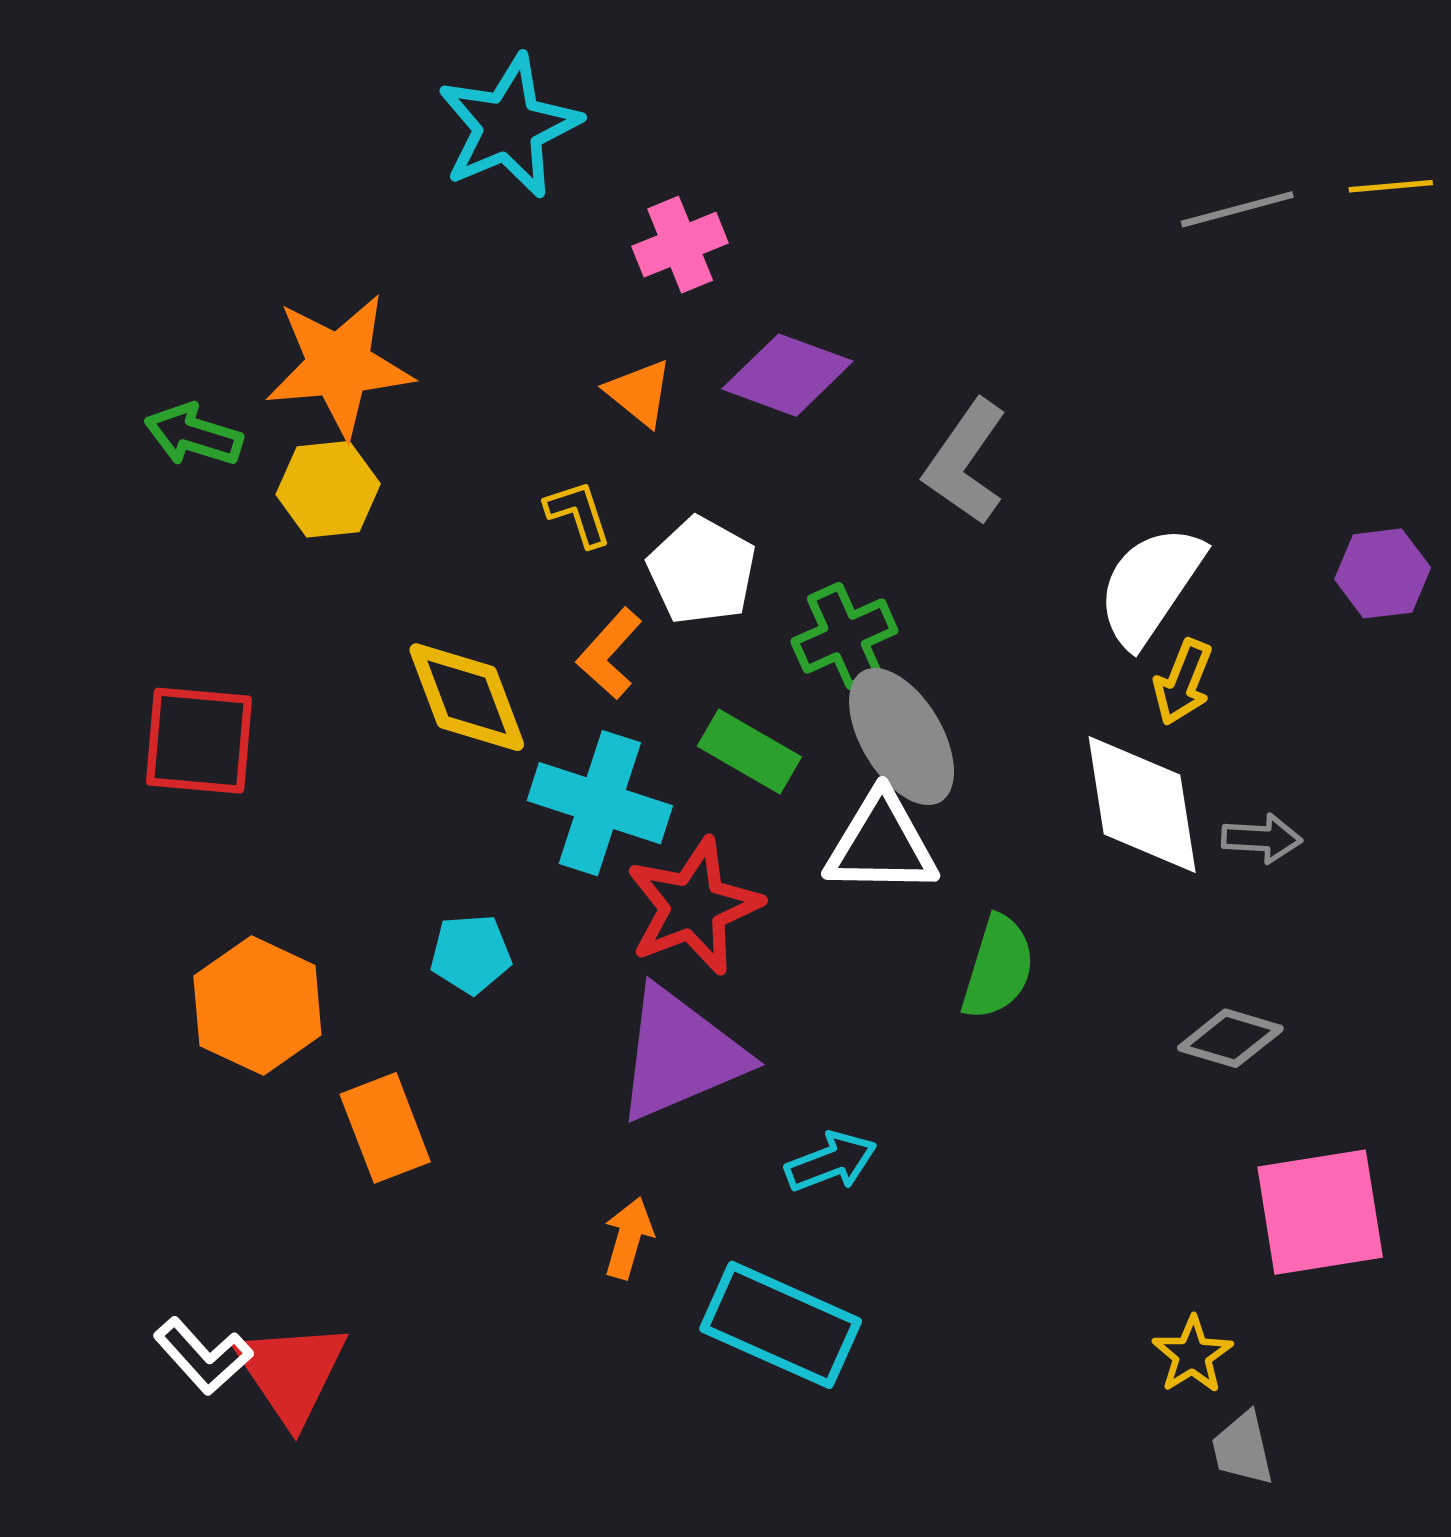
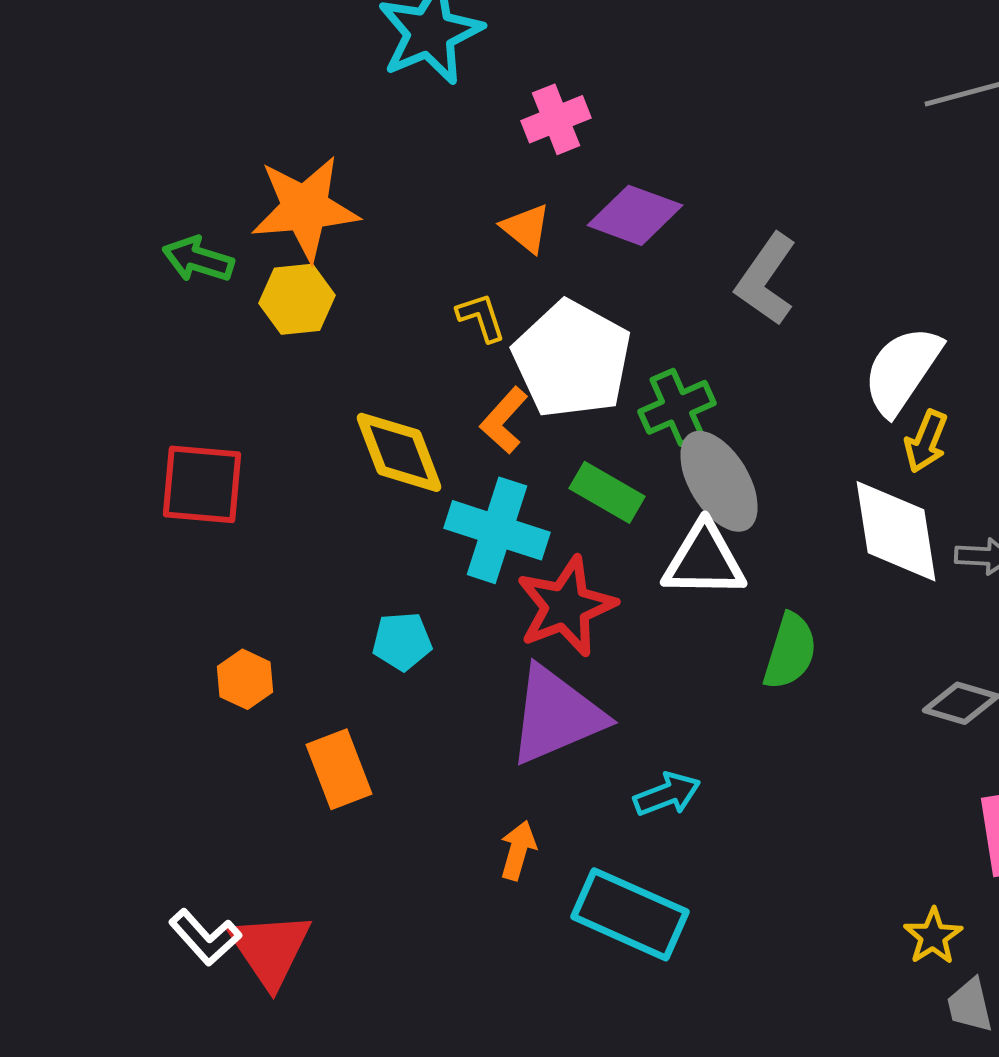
white pentagon: (702, 571) -> (572, 359), size x1.5
orange hexagon: (257, 1006) -> (245, 679), size x0.6

